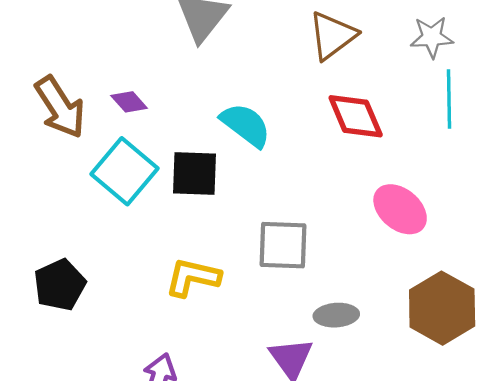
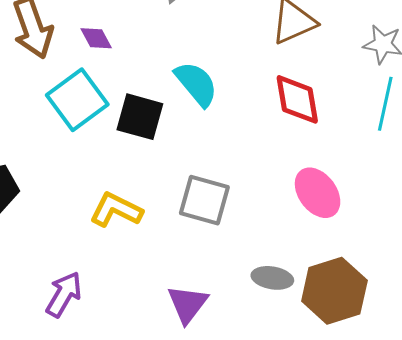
gray ellipse: (336, 315) -> (272, 278), moved

